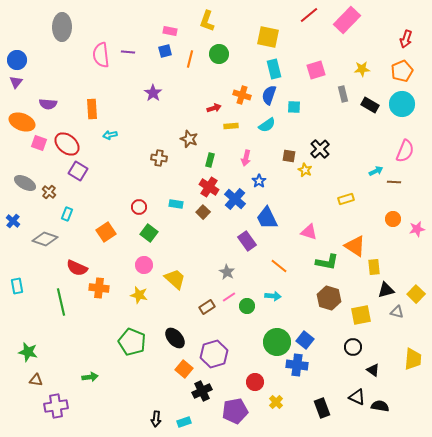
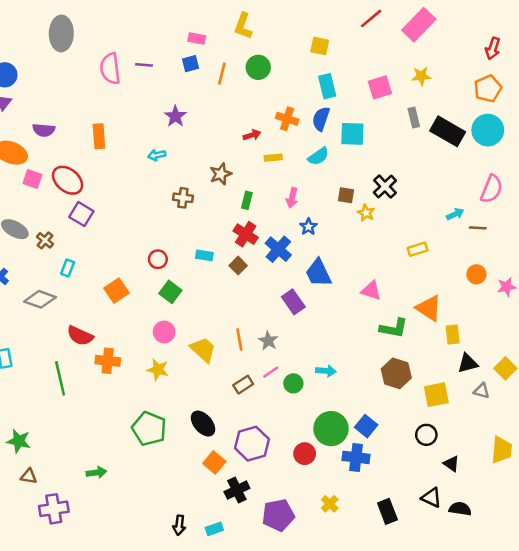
yellow square: (268, 37) -> (320, 46), size x0.7
yellow star: (362, 69) -> (421, 76), moved
black rectangle: (370, 105) -> (448, 131), size x1.5
cyan square: (294, 107) -> (352, 134), size x1.5
cyan arrow: (110, 135) -> (157, 155), moved
brown star: (189, 139) -> (221, 174), turned 30
orange line: (279, 266) -> (239, 340), moved, turned 42
red circle: (255, 382) -> (305, 454), moved

